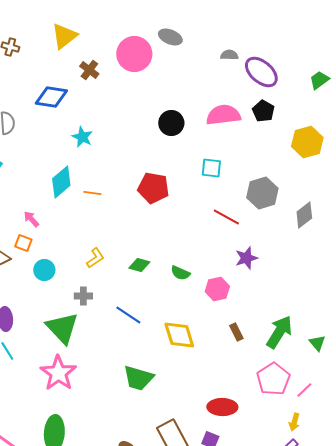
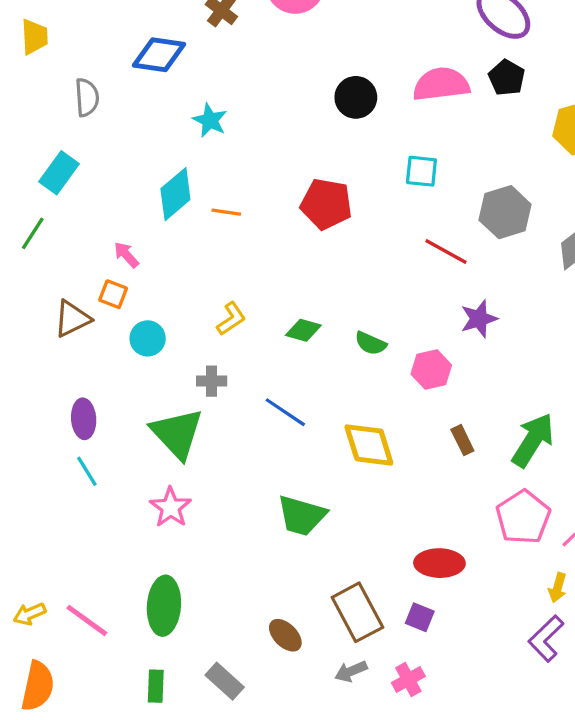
pink star: (58, 373) -> (171, 507), size x0.7

